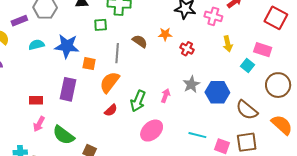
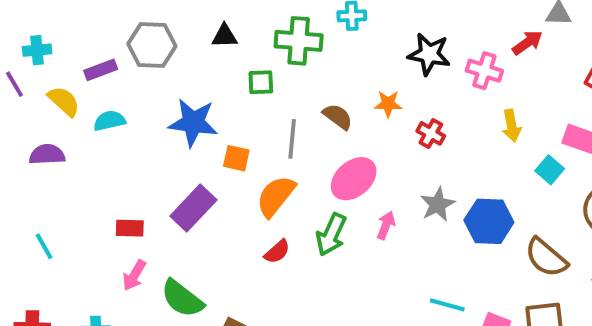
cyan semicircle: (36, 45) -> (109, 121), moved
purple rectangle: (68, 89) -> (193, 208), turned 30
pink ellipse: (152, 131) -> (354, 179), moved

